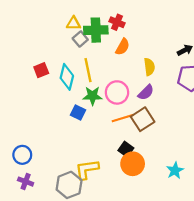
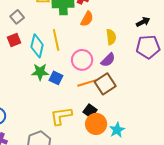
gray square: (80, 39) -> (17, 17), moved
green star: (92, 96) -> (40, 72), moved
blue square: (78, 113) -> (56, 78), moved
yellow L-shape: (87, 169) -> (61, 116), moved
cyan star: (175, 170) -> (117, 130), moved

